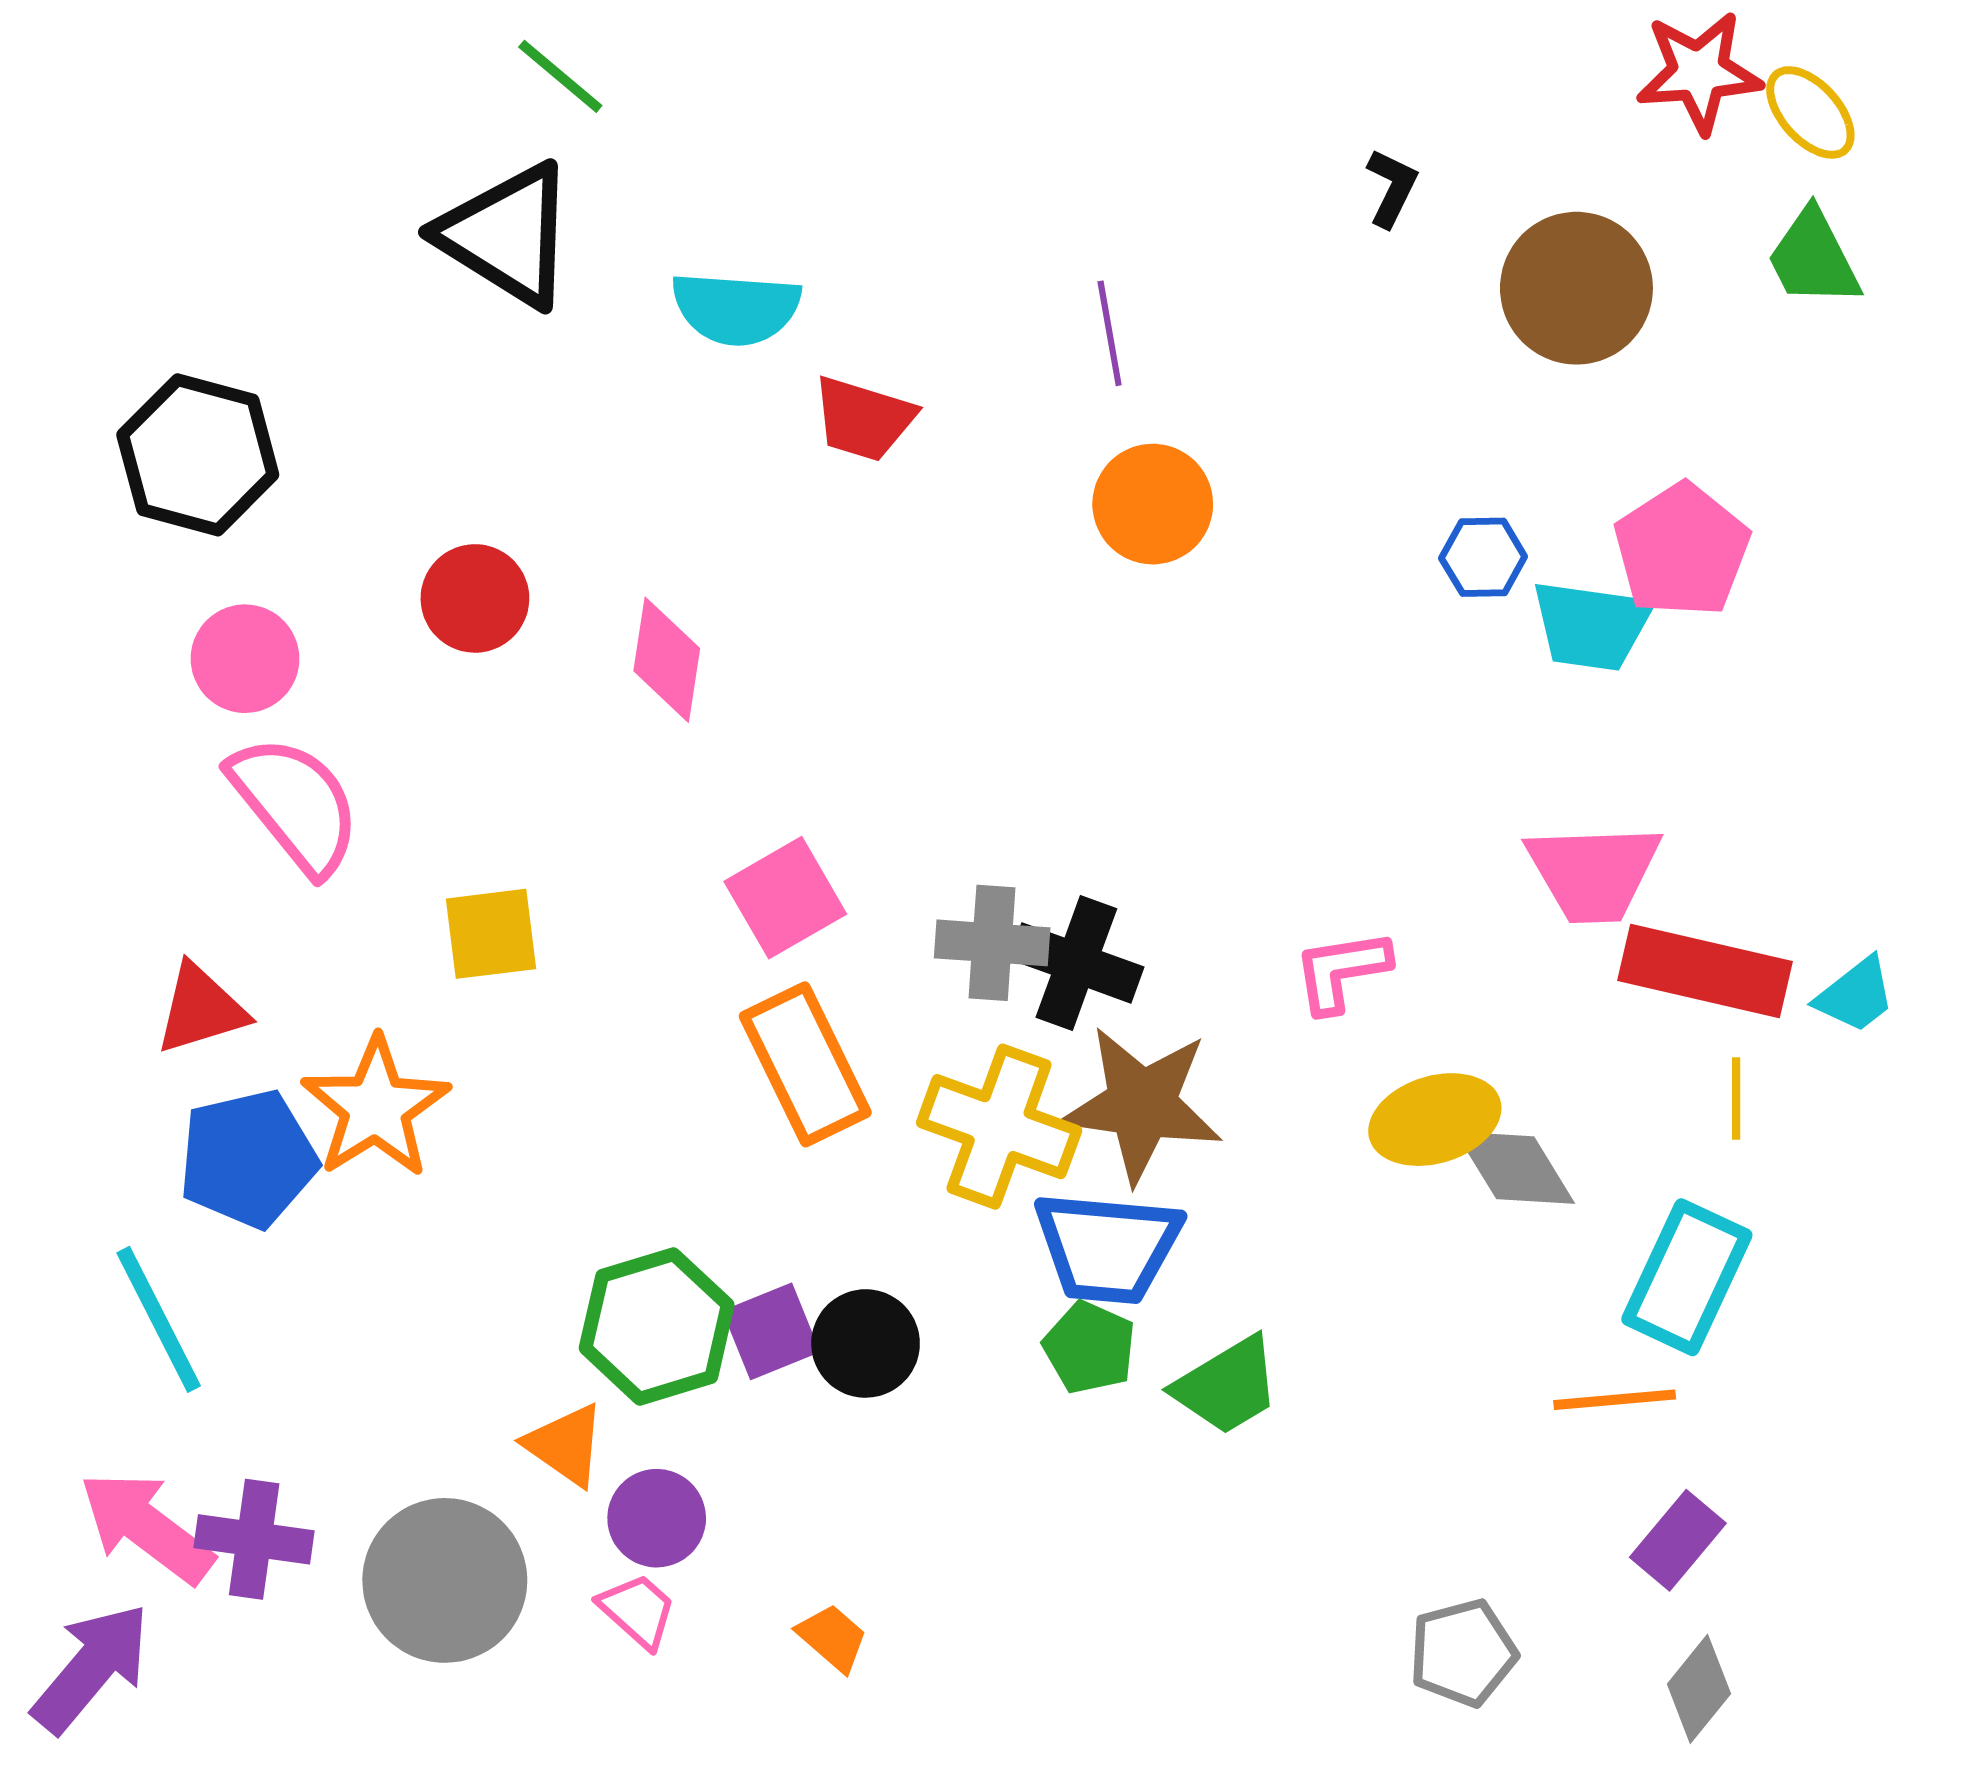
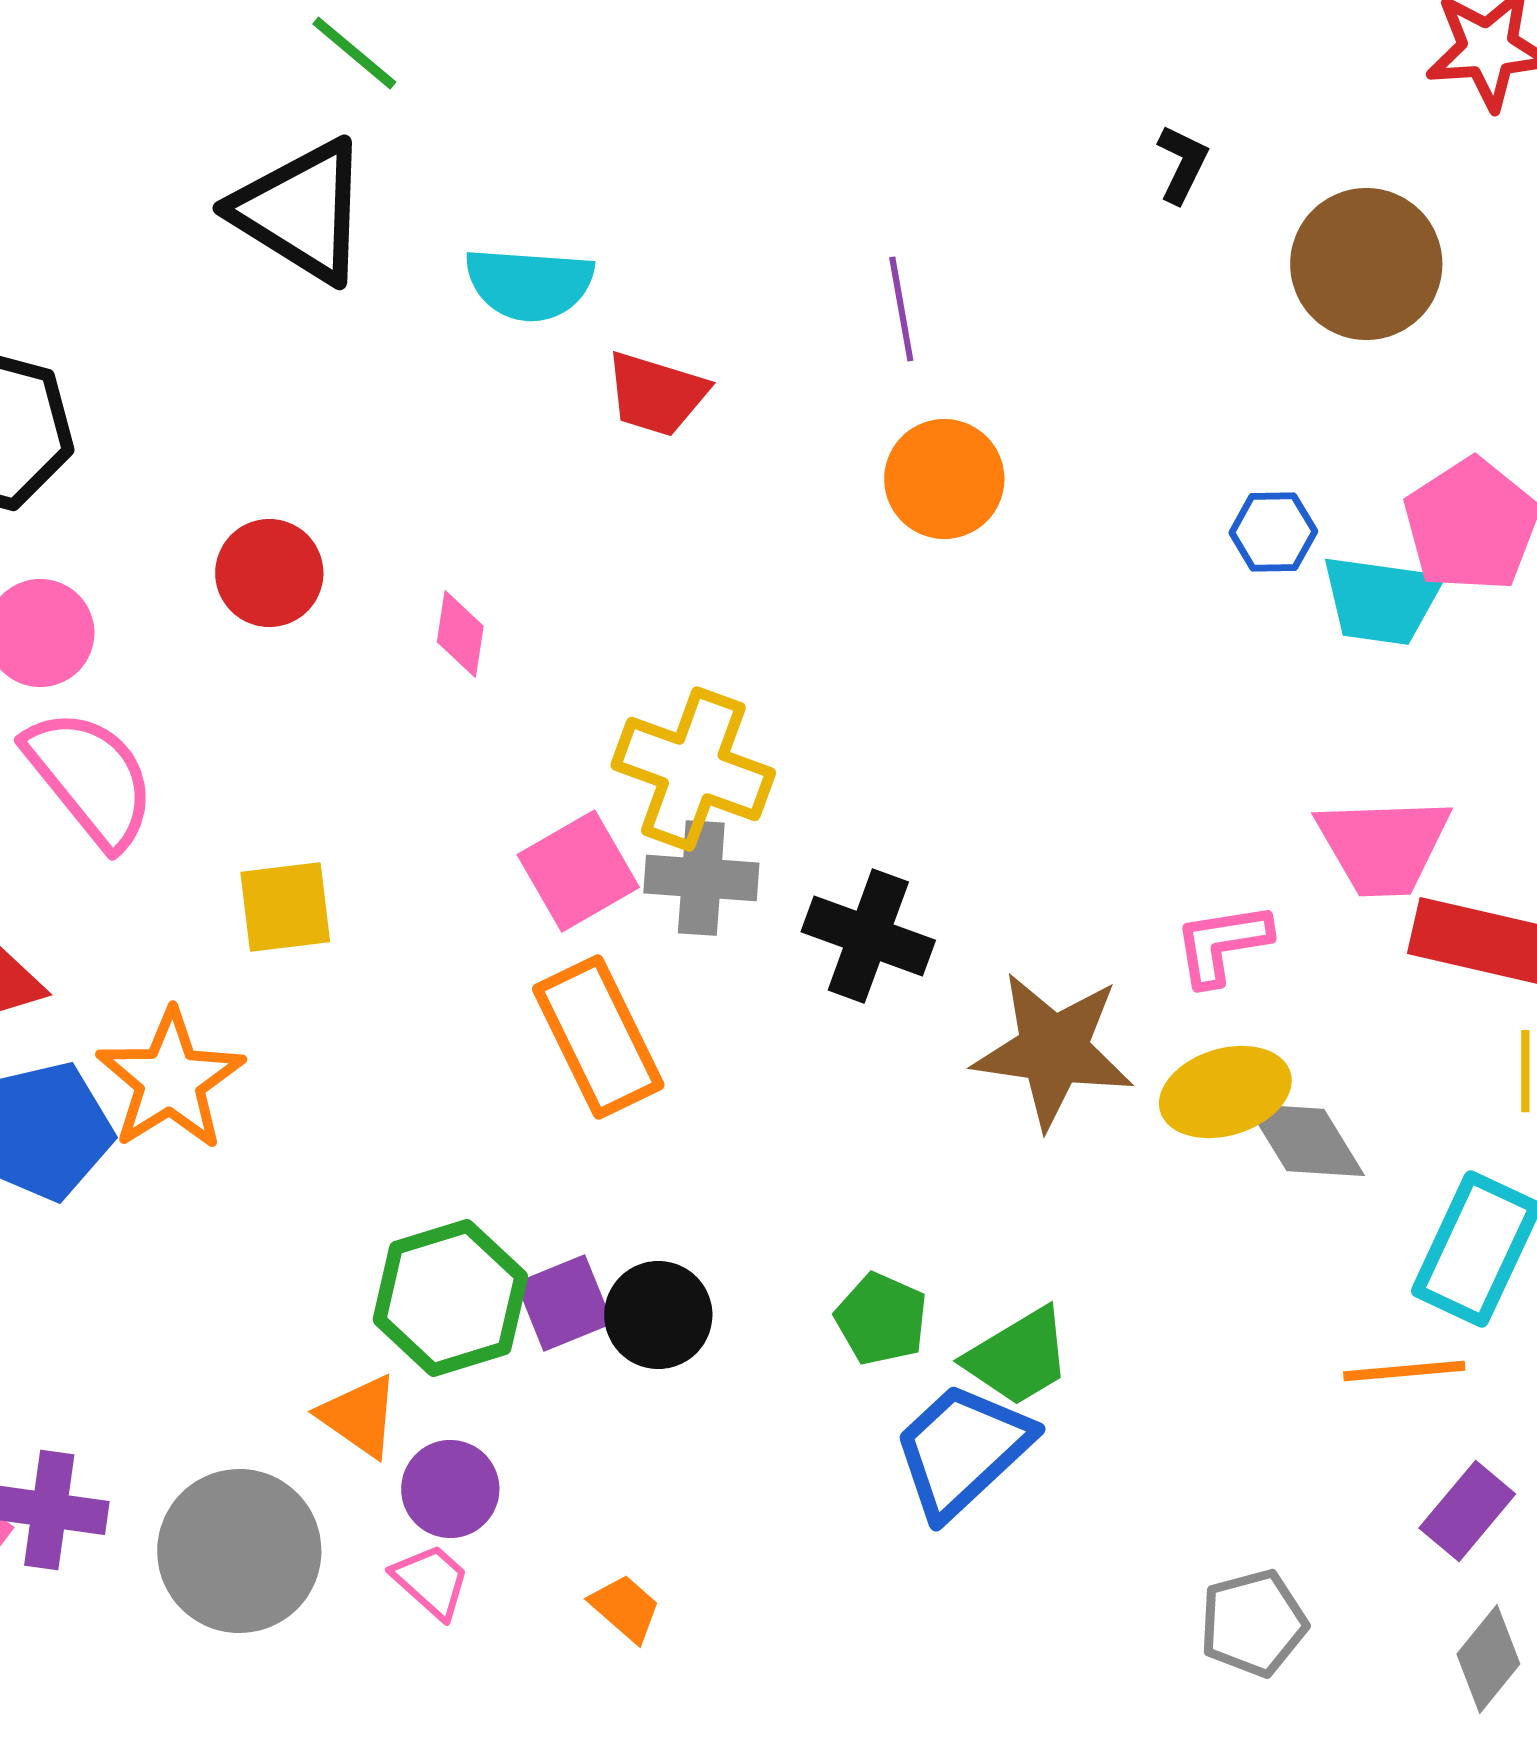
pink diamond: (667, 660) -> (460, 634), size x0.7
gray cross: (992, 943) -> (701, 878), moved
pink L-shape: (1341, 971) -> (1222, 944), moved
brown star: (1142, 1105) -> (1053, 1050), moved
yellow cross: (999, 1127) -> (693, 769), moved
blue trapezoid: (1108, 1247) -> (962, 1450), moved, turned 132

